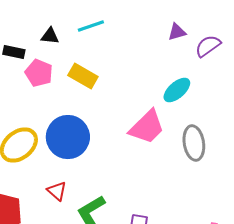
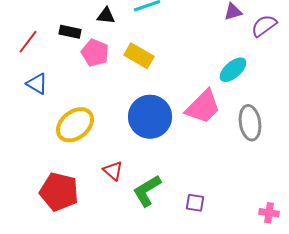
blue circle: (68, 137) -> (150, 117), moved

